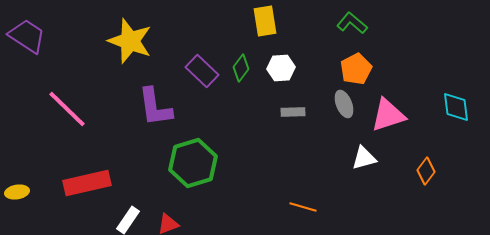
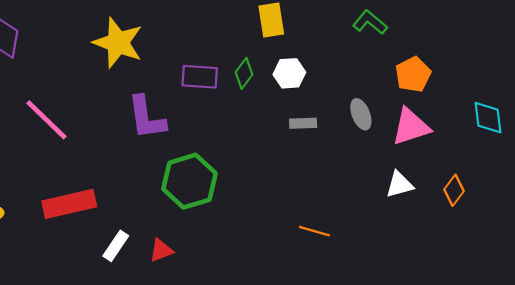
orange pentagon: (356, 69) -> (413, 74), moved
purple rectangle: (202, 71) -> (200, 77), turned -40
white triangle: (364, 158) -> (399, 185), moved

